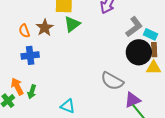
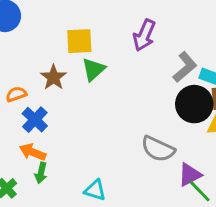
orange semicircle: (24, 31) -> (16, 94), moved, turned 96
blue cross: (30, 55) -> (35, 120), turned -36
orange arrow: (17, 86) -> (33, 152), moved, turned -36

